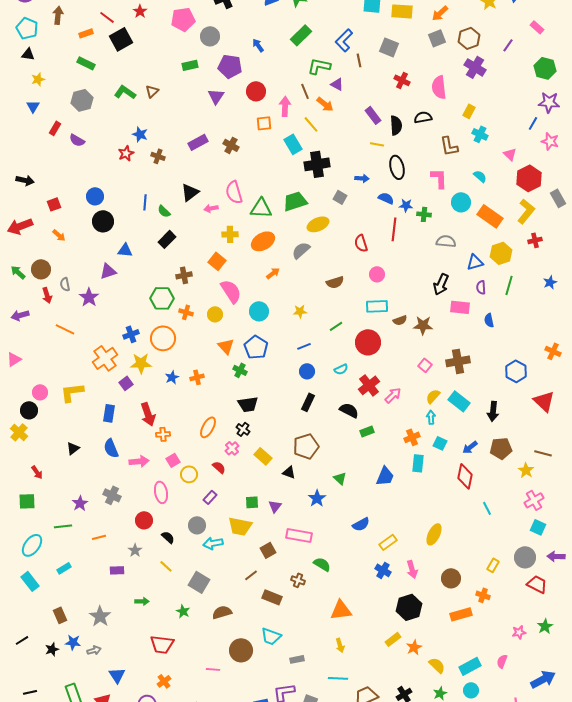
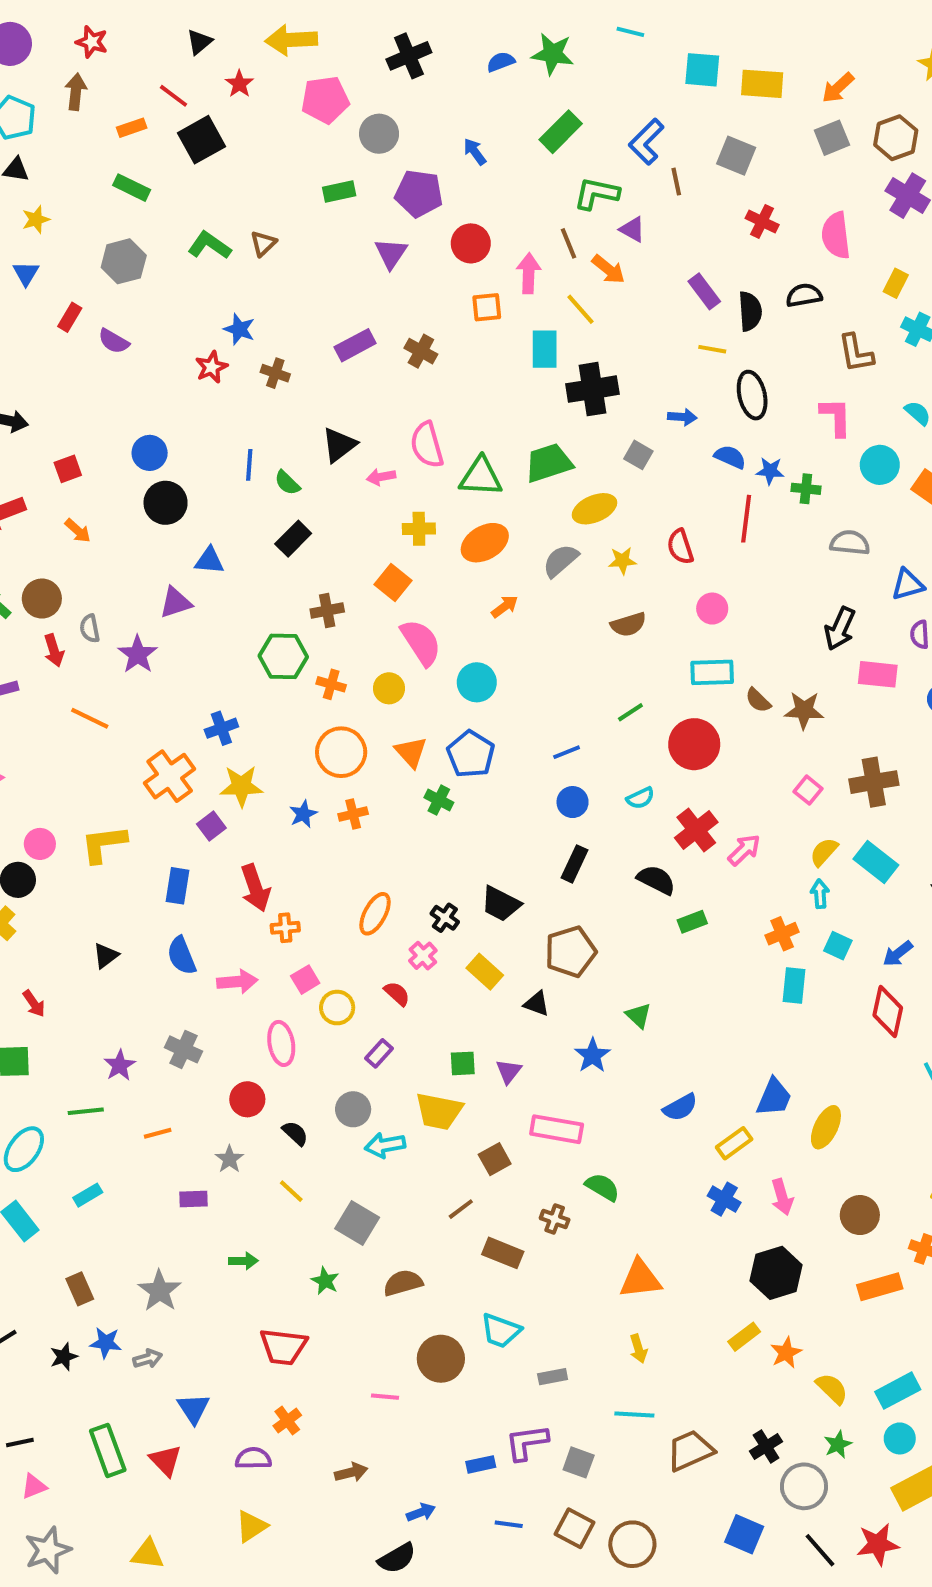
cyan rectangle: (293, 144) -> (545, 349), turned 30
yellow star: (300, 311) -> (622, 561), moved
brown semicircle: (400, 320) -> (758, 700), turned 64
orange circle: (163, 338) -> (341, 752), moved
black trapezoid: (248, 404) -> (501, 904), moved, turned 35
blue trapezoid: (385, 476) -> (774, 1097), moved

